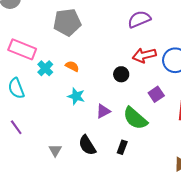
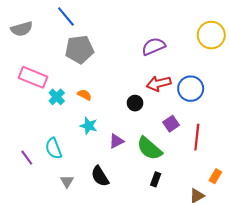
cyan semicircle: (16, 88) -> (54, 148), moved
black rectangle: (122, 147) -> (156, 179), moved

